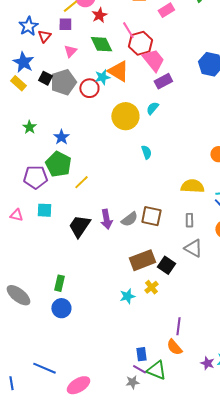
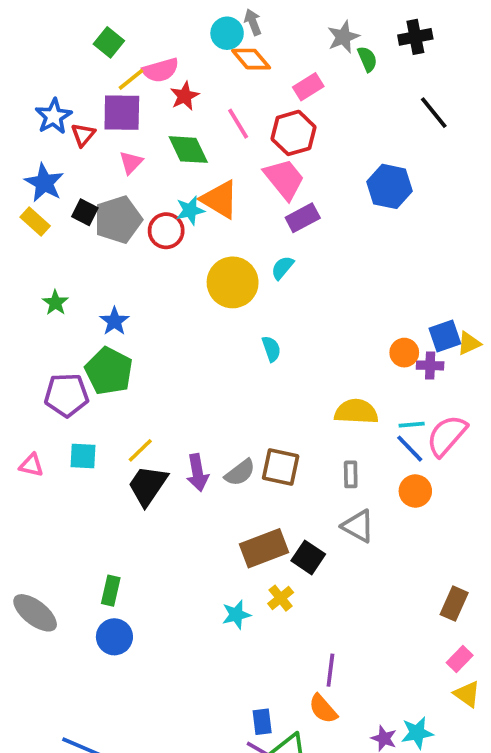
purple square: (65, 24) -> (122, 113), size x1.6
red hexagon: (140, 43) -> (293, 133), moved
yellow line: (81, 182) -> (140, 450), moved

